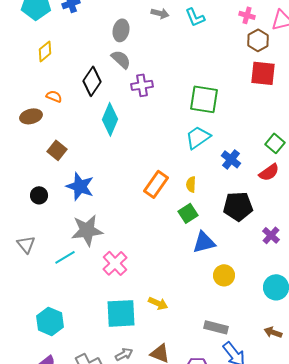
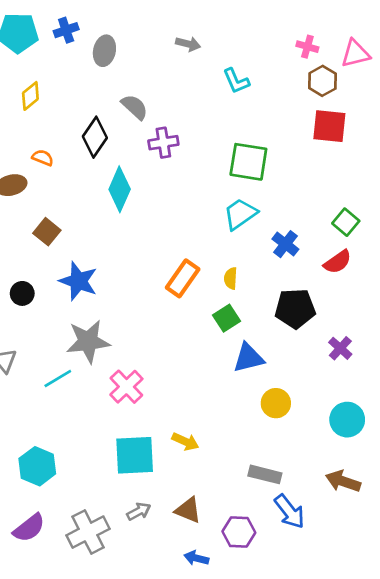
cyan L-shape: (195, 17) -> (236, 81), moved
gray ellipse: (121, 30) -> (104, 51), moved
brown arrow: (273, 332) -> (343, 481), size x1.4

